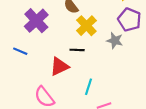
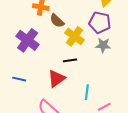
purple pentagon: (129, 20) -> (100, 23), moved
blue line: (20, 51) -> (19, 79), moved

